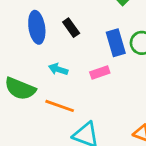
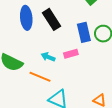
black rectangle: (71, 28) -> (52, 19), size x1.5
cyan arrow: (58, 69) -> (48, 57), moved

